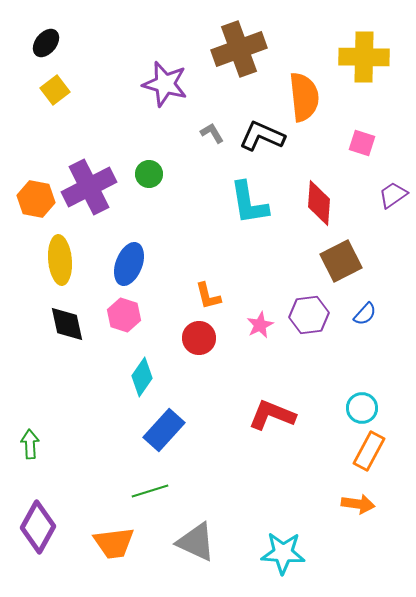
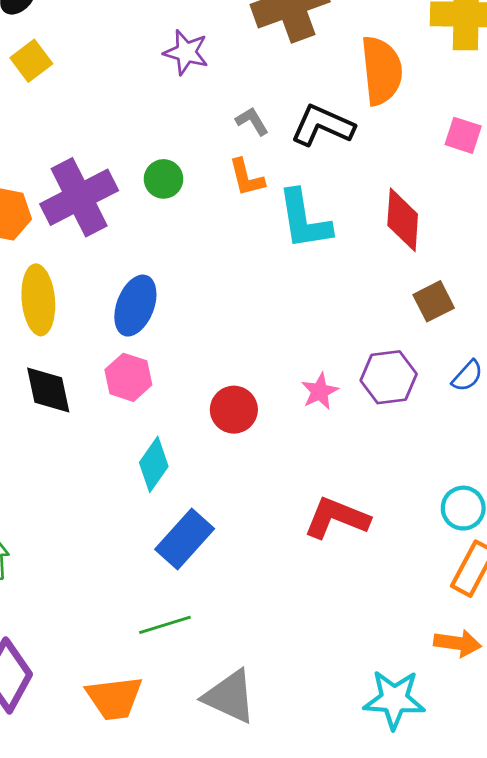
purple star: (165, 84) -> (186, 52), size x0.7
brown square: (341, 261) -> (434, 301), size x0.7
orange L-shape: (208, 296) -> (247, 178), moved
cyan star: (283, 553) -> (394, 699), moved

